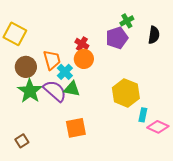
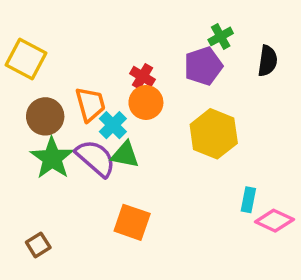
yellow hexagon: (126, 93) -> (214, 134), moved
orange square: (76, 128) -> (132, 222), turned 30

